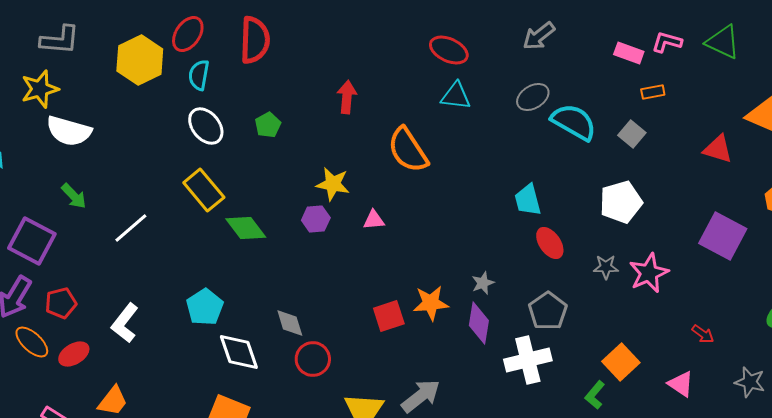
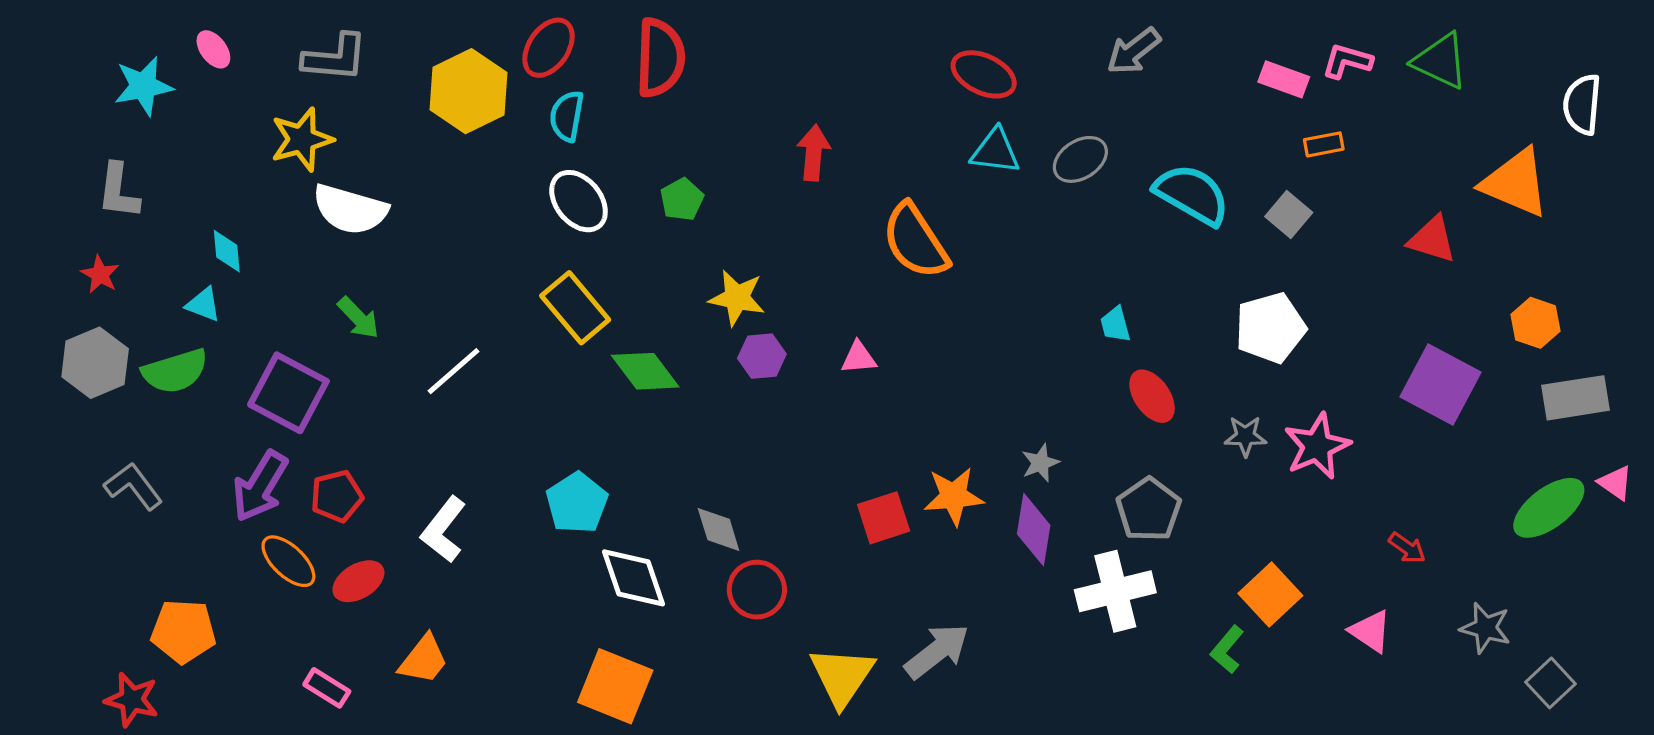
gray ellipse: (533, 97) -> (1080, 159), moved
yellow star: (333, 184) -> (737, 298), moved
cyan trapezoid: (528, 200) -> (1115, 324), size x0.7

